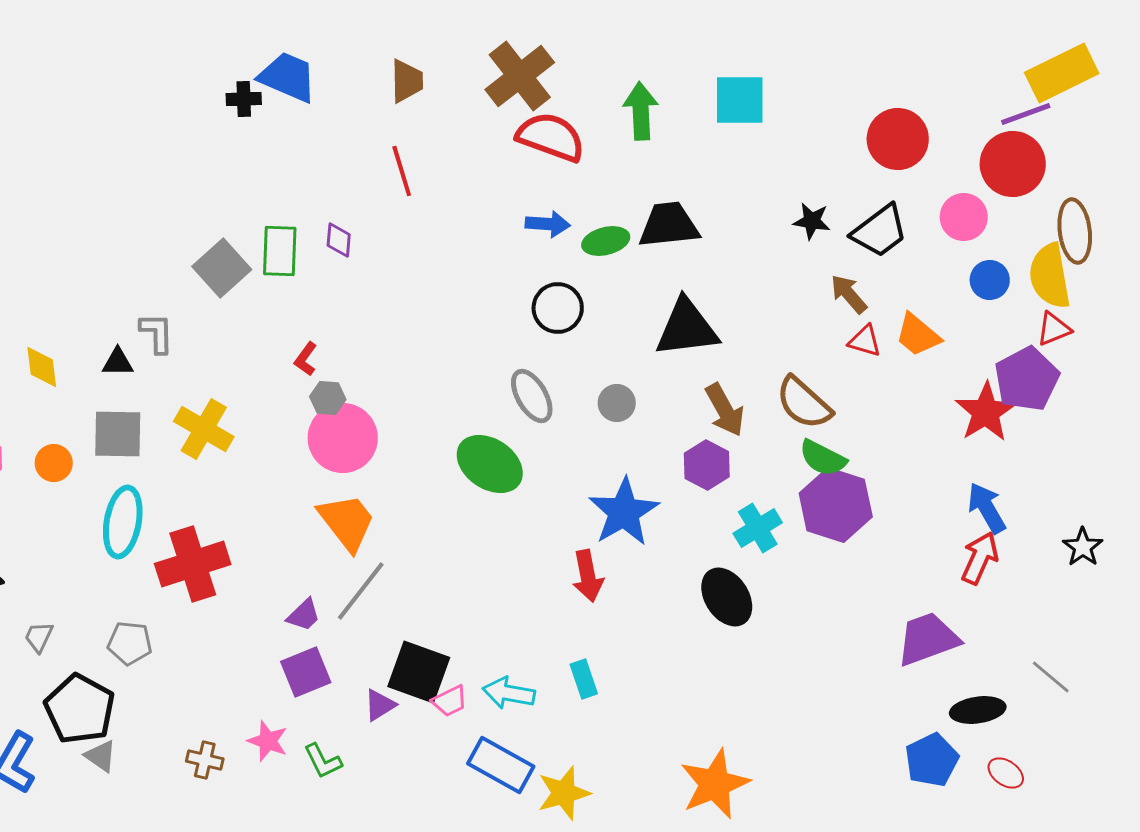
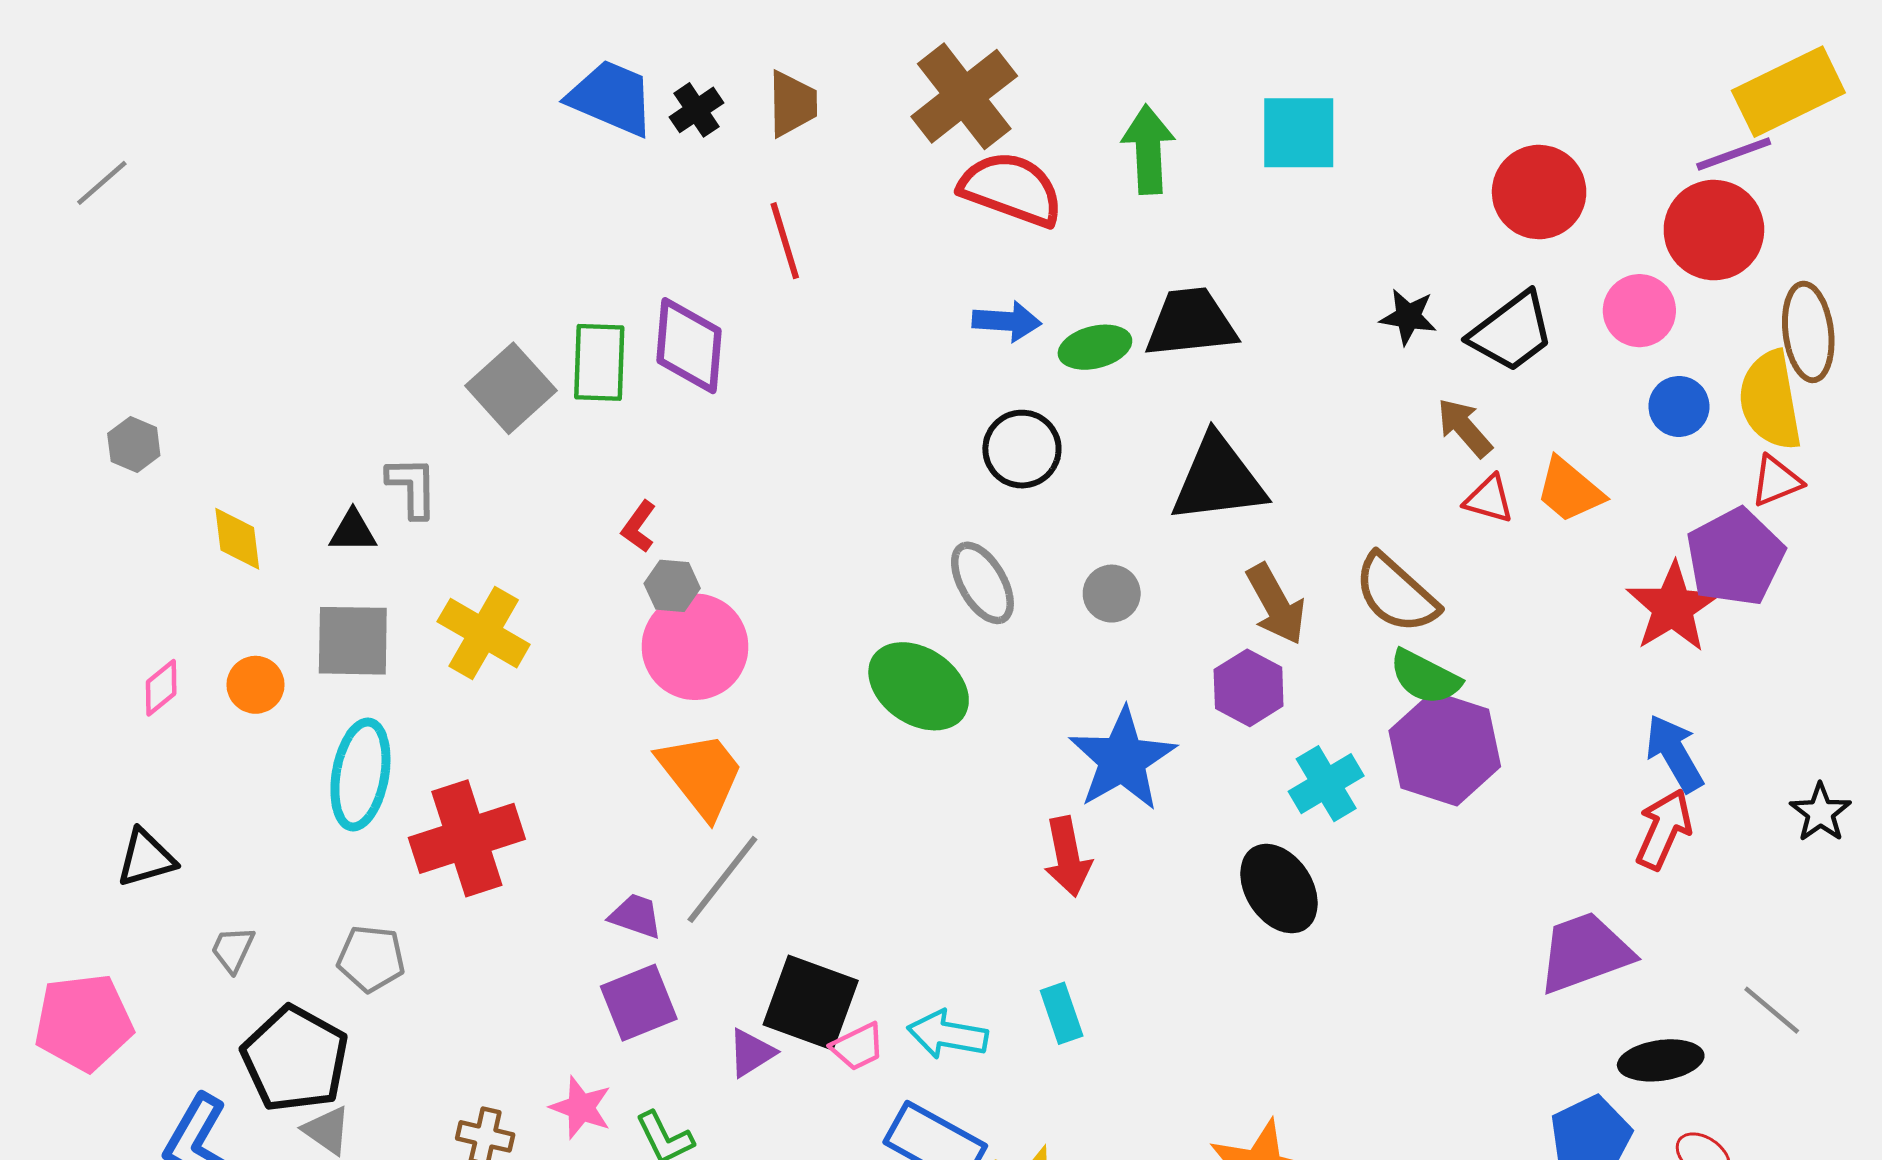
black cross: (244, 99) -> (697, 110), moved, turned -32
purple diamond: (339, 240) -> (689, 346), size x1.8
purple trapezoid: (304, 615) -> (636, 916), turned -117

